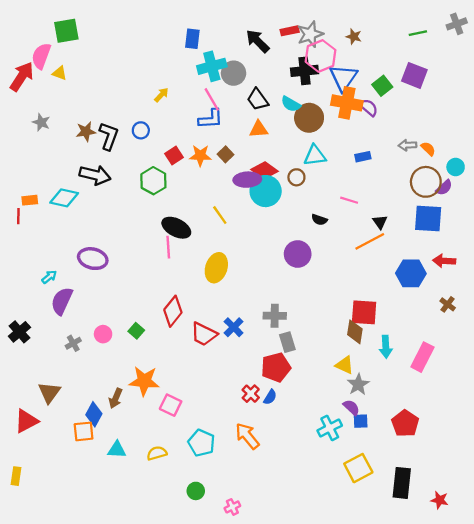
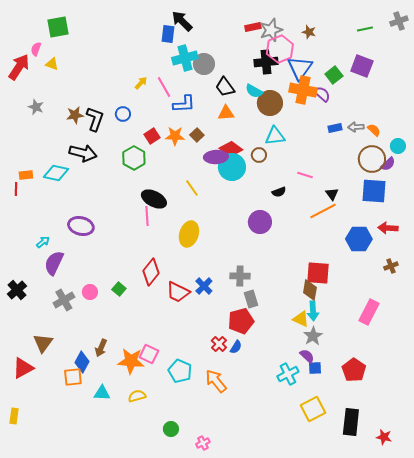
black arrow: (258, 41) -> (182, 21), moved
pink semicircle: (41, 56) -> (36, 49), size x0.6
pink line: (212, 99) -> (164, 87), moved
blue rectangle: (363, 157) -> (335, 128), moved
black semicircle: (319, 220) -> (279, 192), turned -40
brown cross: (448, 304) -> (391, 266), turned 32
gray cross: (73, 343) -> (64, 300), size x1.5
cyan arrow: (386, 347) -> (313, 311), moved
orange star: (144, 381) -> (131, 361), moved
cyan pentagon: (201, 443) -> (180, 371), moved

